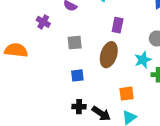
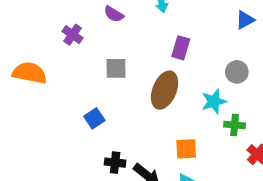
blue square: (77, 75) -> (94, 118), moved, turned -32

